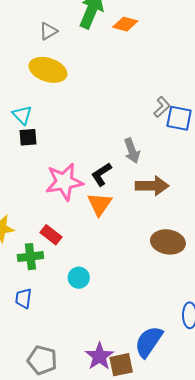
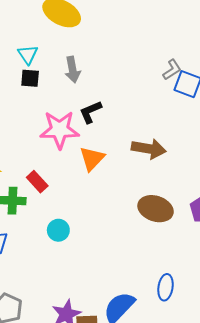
gray arrow: (132, 151) -> (72, 70), moved
black L-shape: (101, 174) -> (90, 112), moved

